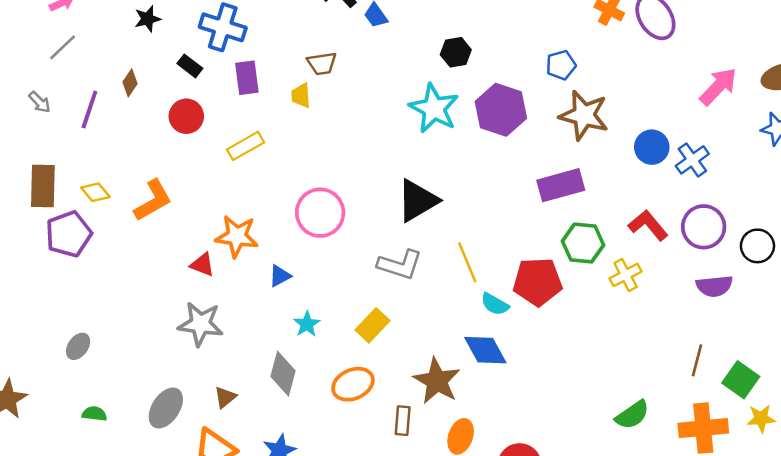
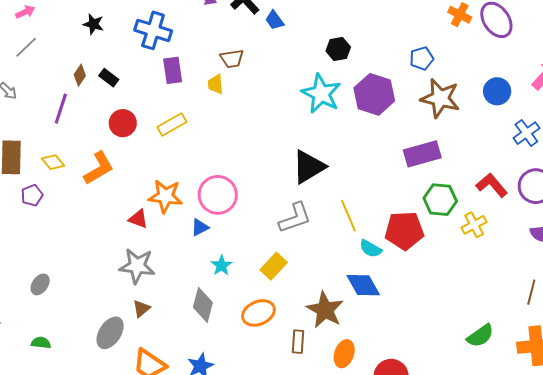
black star: (148, 19) -> (93, 24), turned 30
black rectangle: (190, 66) -> (109, 78), moved
purple line: (89, 109) -> (61, 109), moved
red circle: (186, 116) -> (123, 123), moved
blue circle: (652, 147) -> (497, 91), moved
pink circle: (320, 213) -> (218, 195), moved
purple pentagon: (69, 234) -> (32, 195), size x0.6
gray L-shape: (400, 265) -> (295, 218), turned -36
brown triangle: (225, 397) -> (141, 309), moved
green semicircle: (94, 414) -> (41, 343), moved

